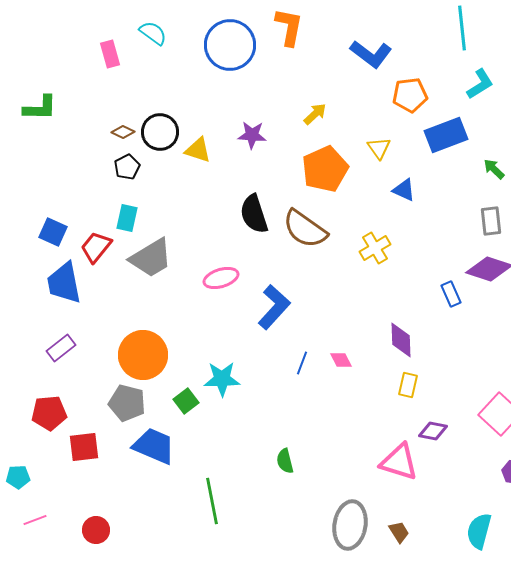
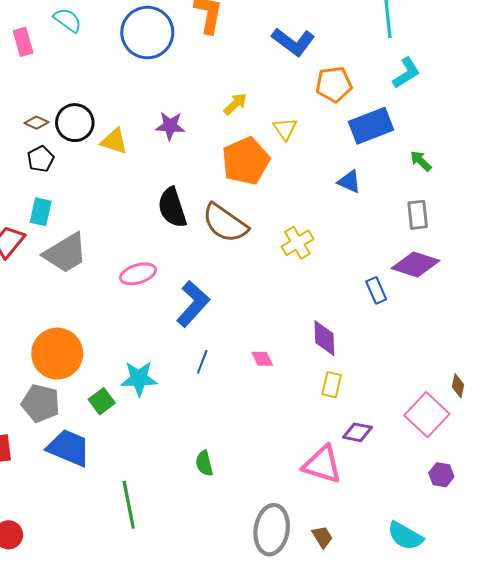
yellow triangle: (379, 148) -> (285, 129), moved
blue triangle: (404, 190) -> (349, 182), moved
blue line: (302, 363) -> (202, 362), moved
cyan semicircle: (479, 531) -> (405, 536), turned -75

